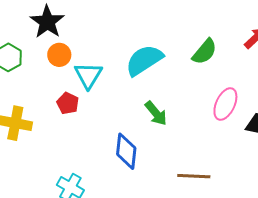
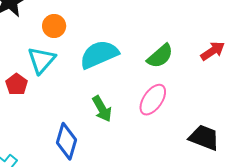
orange circle: (59, 55) -> (54, 26), moved
pink ellipse: (225, 104) -> (153, 100), moved

